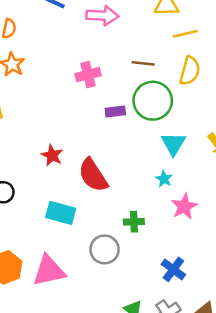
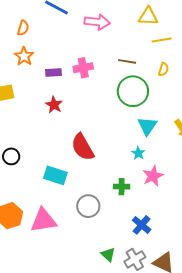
yellow semicircle: (190, 71) -> (163, 69), size x0.6
purple rectangle: (115, 112) -> (53, 73), moved
red star: (52, 155) -> (54, 105), moved
green cross: (134, 222) -> (122, 187), moved

